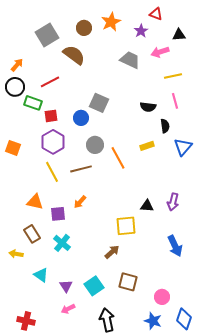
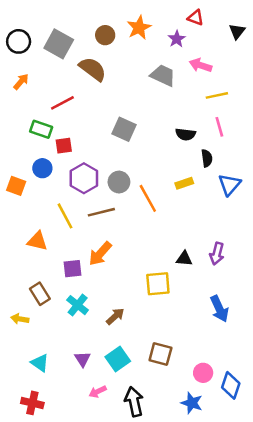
gray square: (47, 35) -> (59, 44), turned -30
black triangle: (179, 35) -> (237, 31), moved, turned -48
pink arrow: (160, 52) -> (201, 65), turned 36
black circle: (15, 87) -> (19, 41), moved
blue circle: (81, 118) -> (42, 168), moved
purple hexagon: (53, 142) -> (84, 178), moved
orange triangle: (35, 202) -> (37, 241), moved
orange arrow: (80, 202) -> (100, 254), size x1.5
brown arrow: (112, 252) -> (115, 316), moved
cyan triangle: (41, 275) -> (40, 363), moved
pink arrow: (68, 309) -> (98, 392), moved
blue diamond: (184, 319) -> (231, 385), moved

